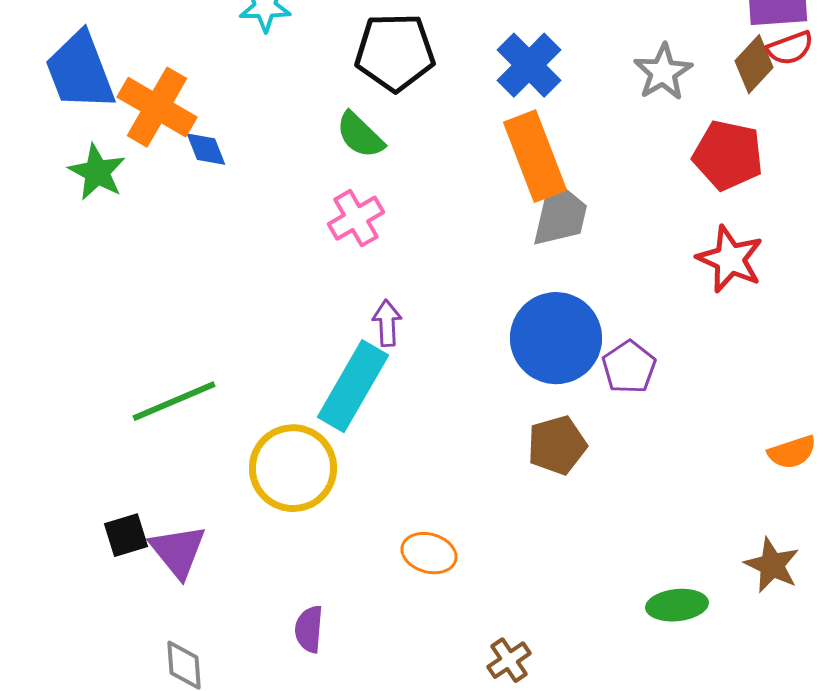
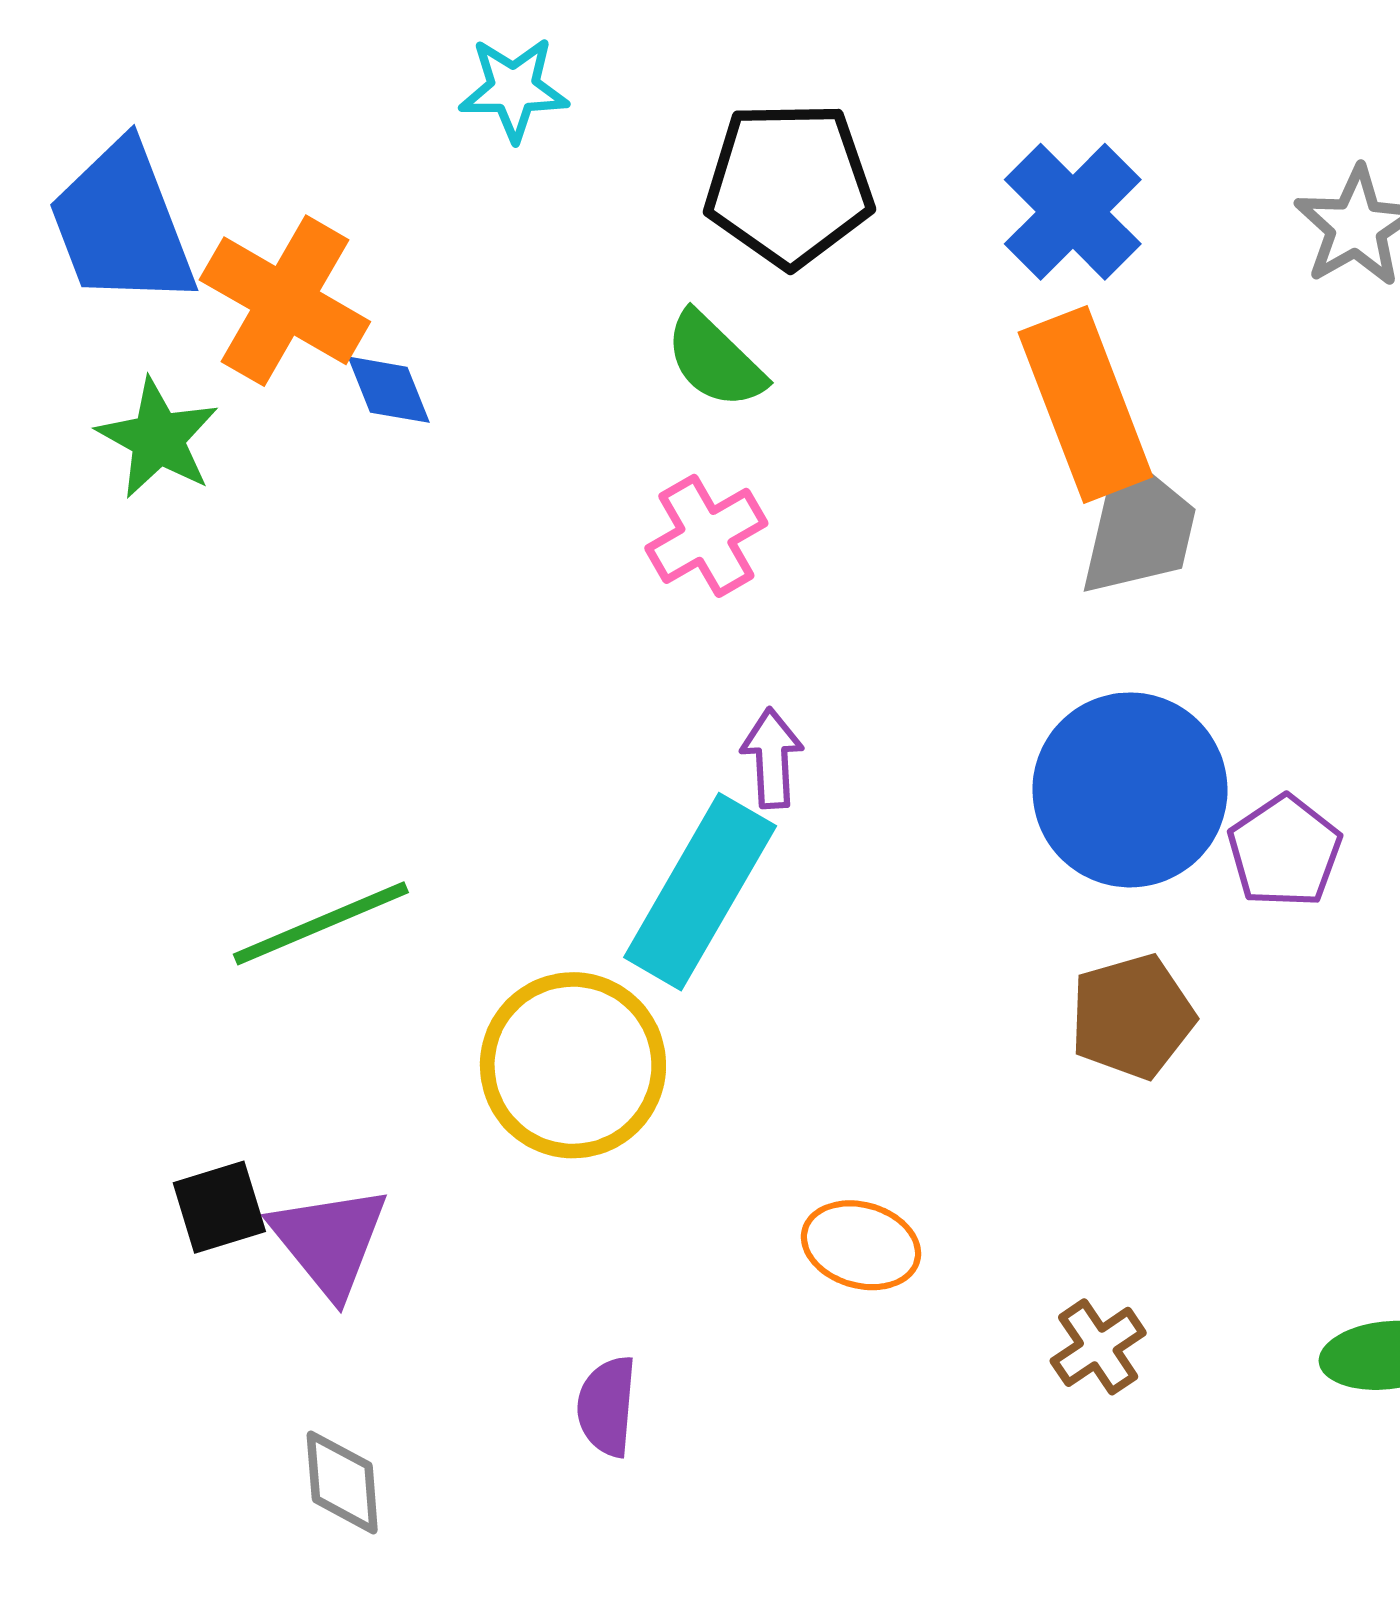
brown cross: (509, 660) -> (1098, 1347), moved

